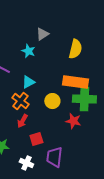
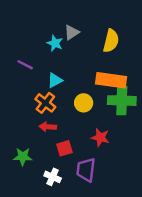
gray triangle: (42, 34) -> (72, 32), moved
red arrow: (22, 121) -> (48, 127), turned 64
red star: (73, 121) -> (100, 138), moved

